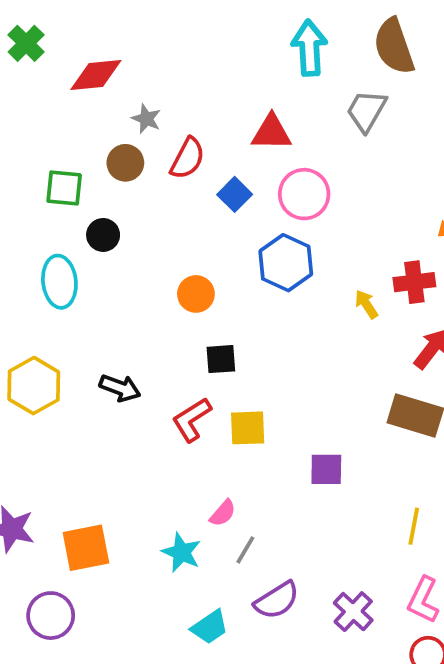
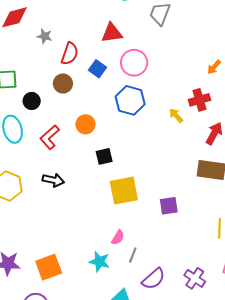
brown circle: (125, 163) -> (63, 84), moved
red L-shape: (192, 420) -> (50, 137), moved
yellow square: (248, 428) -> (124, 191), size x1.4

